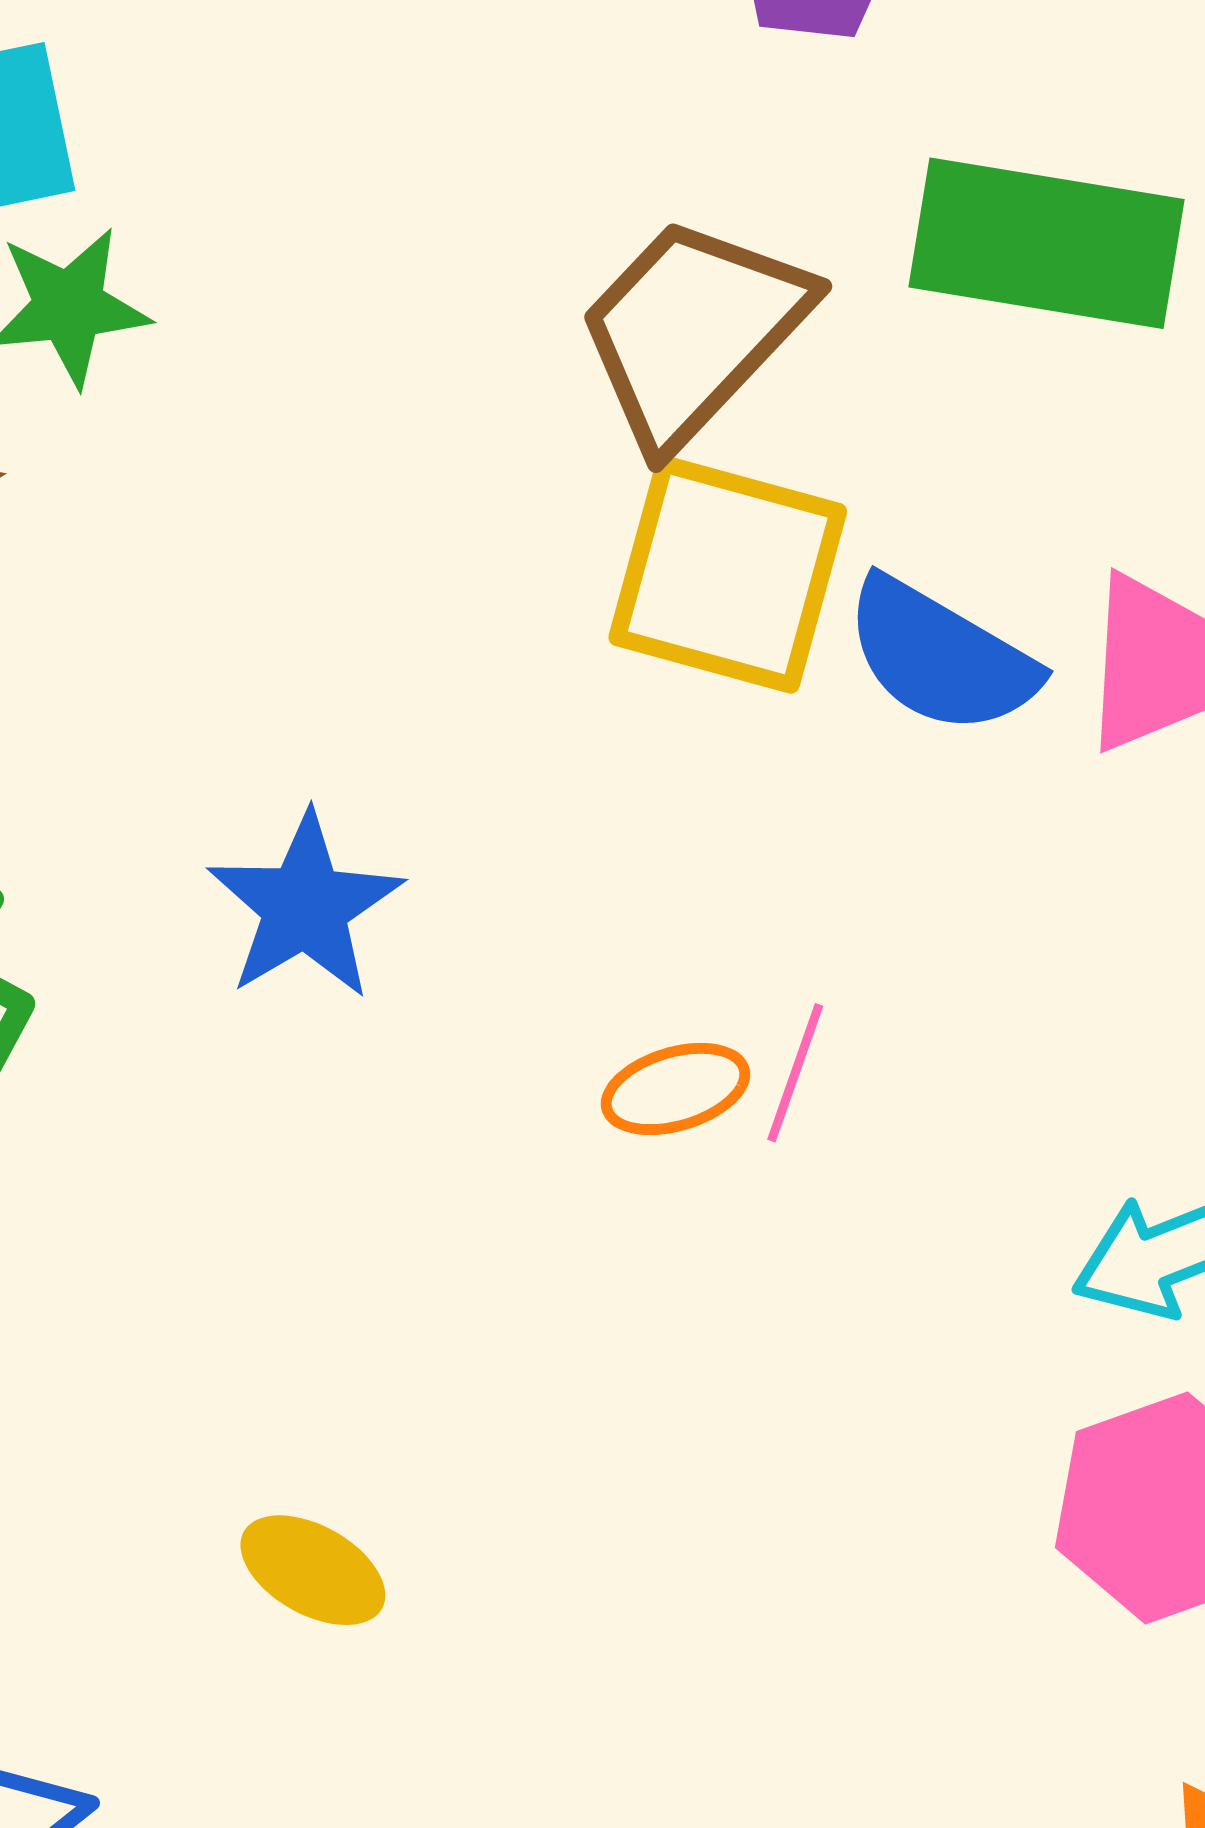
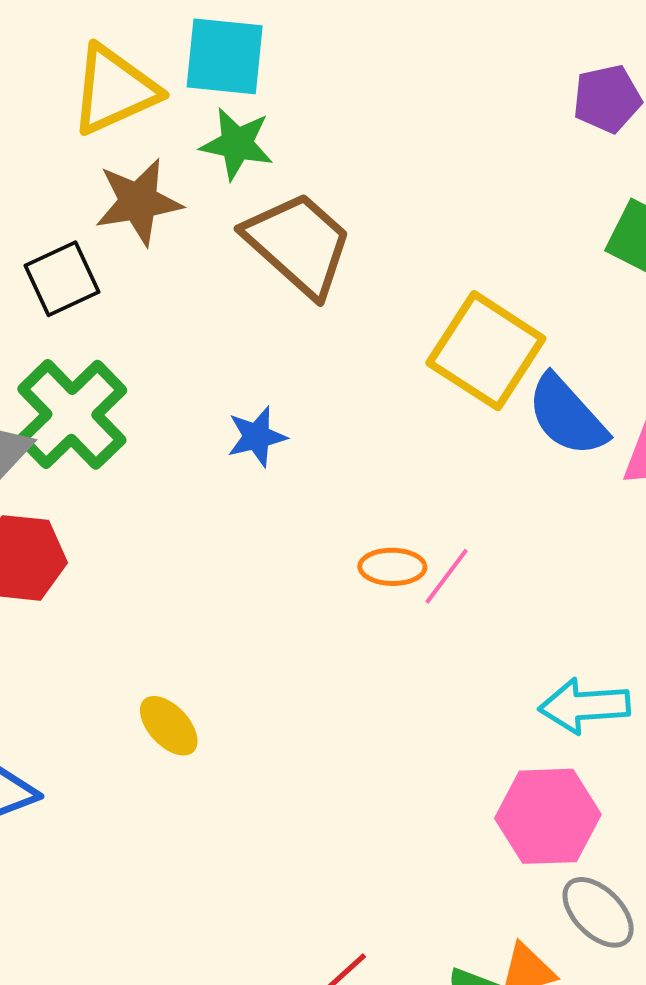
brown trapezoid: (693, 331) -> (299, 244), moved, turned 71
blue star: (305, 906) -> (257, 437), size x0.7

